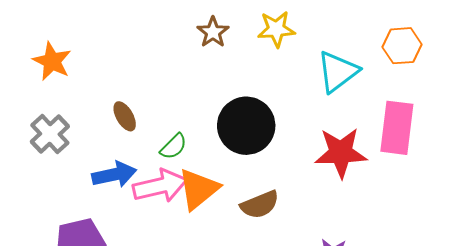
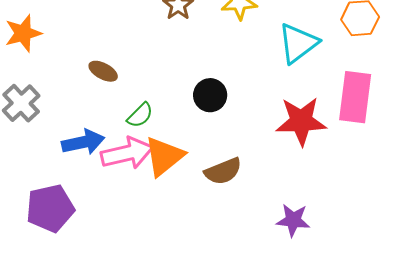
orange star: (52, 61) -> (23, 33), turned 30
brown ellipse: (125, 116) -> (103, 71), moved, turned -32
black circle: (246, 126) -> (210, 95), size x0.6

